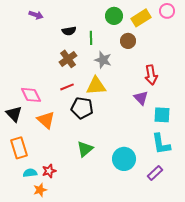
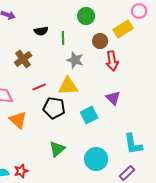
yellow rectangle: (141, 18) -> (123, 29), moved
brown cross: (68, 59) -> (23, 59), moved
red arrow: (151, 75) -> (112, 61), moved
cyan square: (162, 115) -> (89, 115), moved, turned -30

